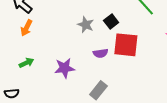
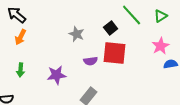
black square: (111, 21) -> (111, 28), moved
green arrow: (26, 63) -> (21, 70), turned 120

